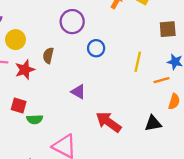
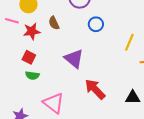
brown semicircle: (48, 56) -> (54, 23), turned -48
purple triangle: (78, 92) -> (74, 59), size x1.5
red square: (19, 106) -> (29, 57), moved

